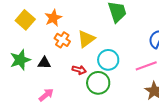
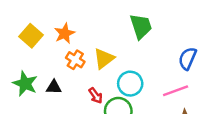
green star: (20, 60) -> (25, 84), turned -30
red arrow: (79, 70) -> (96, 96), turned 40

